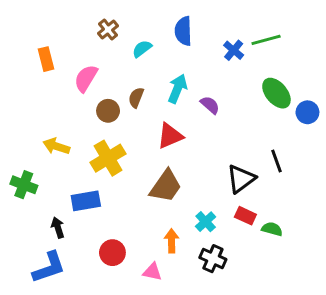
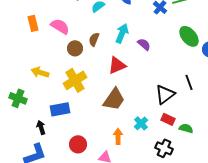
orange rectangle: (46, 59) -> (33, 23), moved
pink semicircle: (86, 78) -> (60, 26), turned 90
black cross: (213, 259) -> (164, 148), moved

